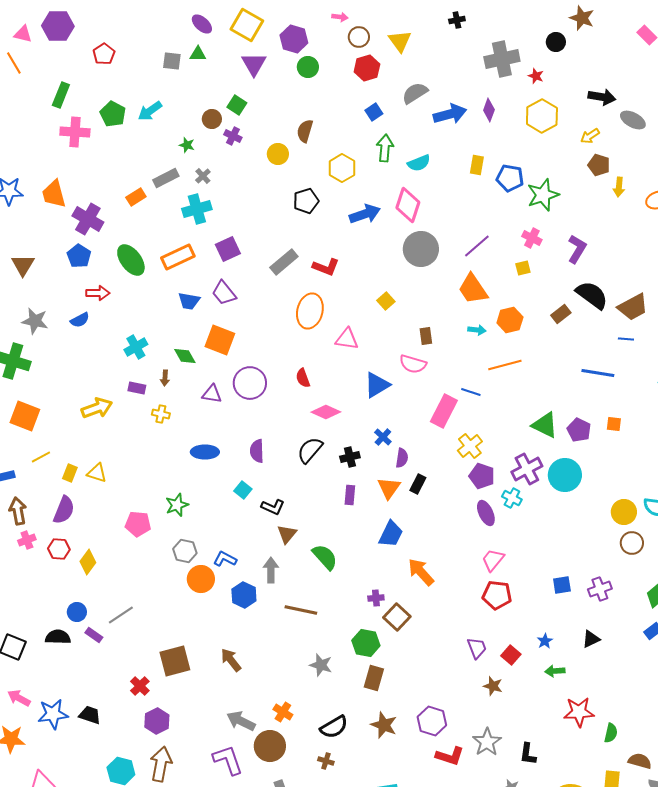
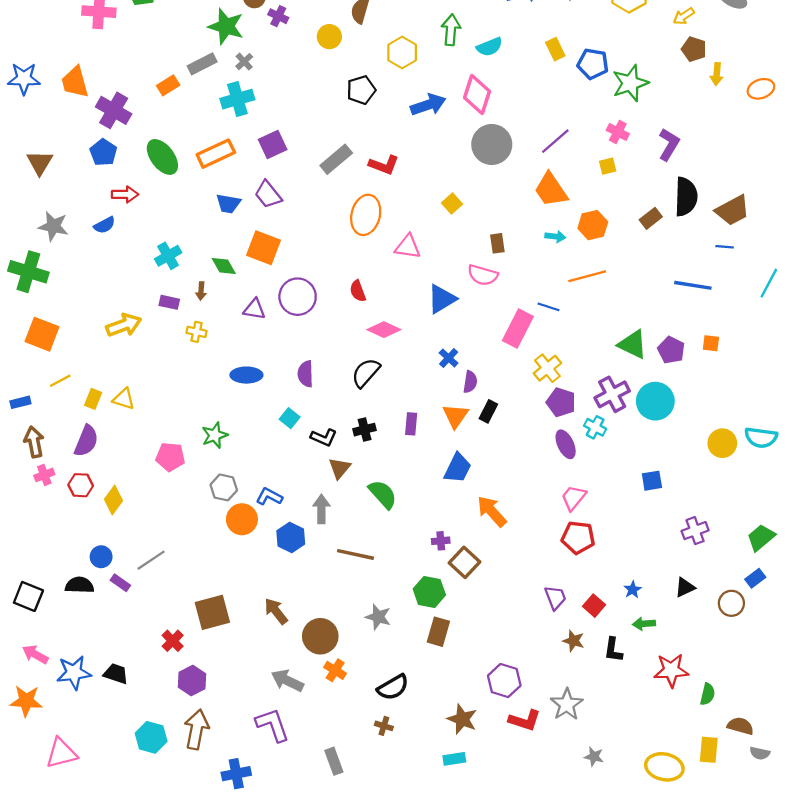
green star: (187, 145) -> (226, 26), size x2.0
yellow rectangle: (477, 165) -> (555, 49), turned -36
black semicircle: (592, 295) -> (686, 197), turned 56
black cross: (350, 457) -> (365, 430), moved
brown circle: (632, 543) -> (731, 603), moved
blue square: (562, 585) -> (652, 481), moved
brown star: (384, 725) -> (462, 719), moved
brown circle: (270, 746) -> (320, 636), moved
black L-shape: (528, 754) -> (613, 650), moved

